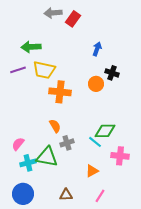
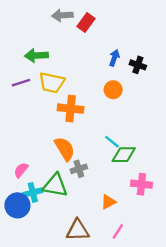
black cross: (112, 73) -> (138, 65), moved
orange circle: (96, 84) -> (113, 90), moved
orange semicircle: (55, 126) -> (65, 149), size x1.5
cyan line: (95, 142) -> (112, 142), moved
blue circle: (23, 194) -> (17, 205), moved
brown triangle: (66, 195) -> (78, 230), size x1.5

